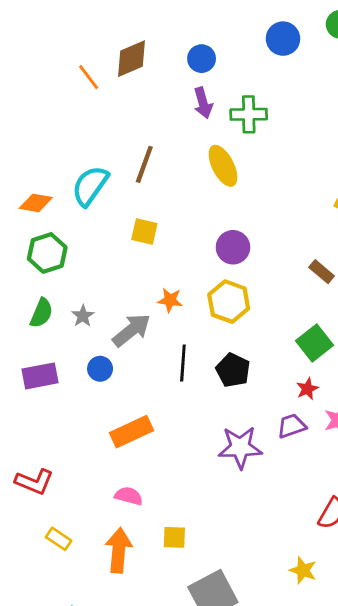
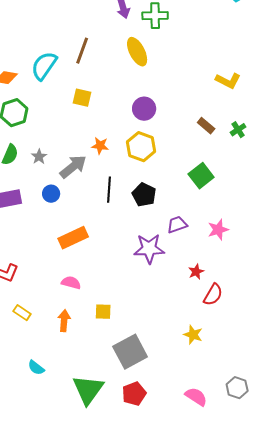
red star: (307, 389) -> (196, 272), moved
purple trapezoid: (292, 426) -> (177, 225), moved
orange arrow: (119, 550) -> (64, 321), size x0.7

